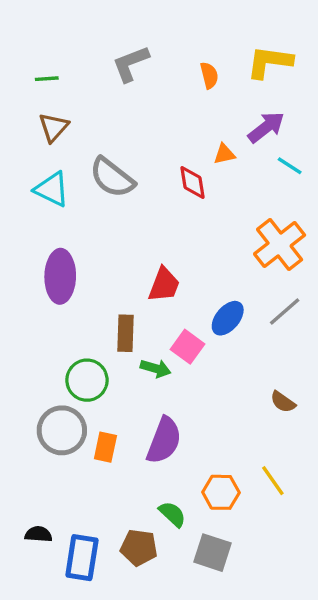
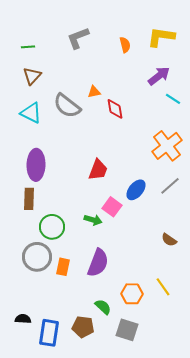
orange triangle: (224, 154) -> (94, 92), moved
brown rectangle: (126, 333) -> (29, 199), moved

